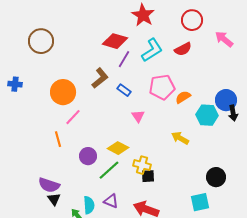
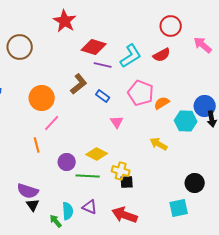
red star: (143, 15) -> (65, 21), moved
purple line: (124, 59) -> (103, 65), turned 72
pink pentagon: (162, 87) -> (141, 93), turned 30
green line: (109, 170) -> (88, 176), turned 45

